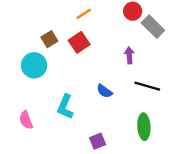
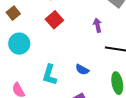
brown square: (49, 39) -> (13, 13), moved
blue semicircle: (104, 91) -> (82, 70), moved

